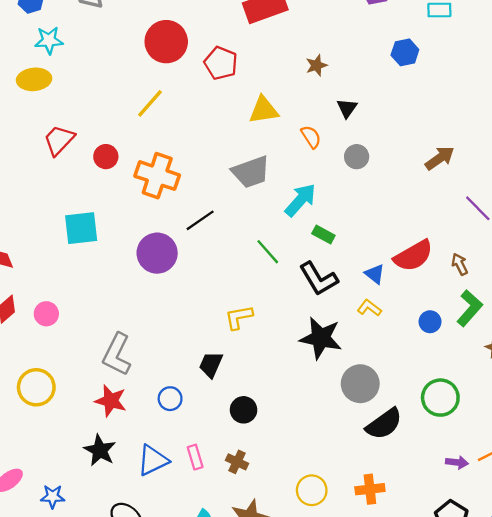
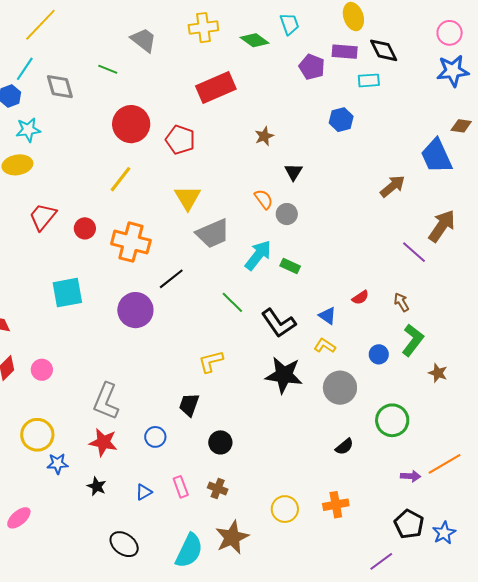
yellow triangle: (264, 110) -> (188, 198), moved, turned -48
gray circle: (357, 157) -> (287, 214), moved
brown arrow: (440, 158) -> (393, 186), moved
green rectangle: (323, 234) -> (290, 266), moved
red semicircle: (413, 256) -> (360, 297), size x0.5
gray circle: (360, 384) -> (340, 388), moved
black semicircle: (384, 424) -> (344, 447), size x0.6
black star: (100, 450) -> (97, 486), size x0.7
blue triangle: (153, 460) -> (144, 492), size x0.6
blue star: (53, 497) -> (58, 464), moved

